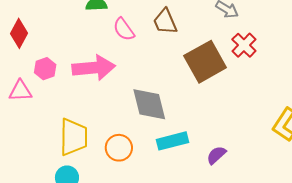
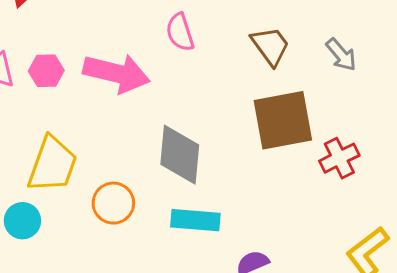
brown trapezoid: (165, 22) -> (270, 46), moved, turned 148
red cross: (244, 45) -> (339, 158), moved
pink hexagon: (45, 69) -> (46, 71), moved

